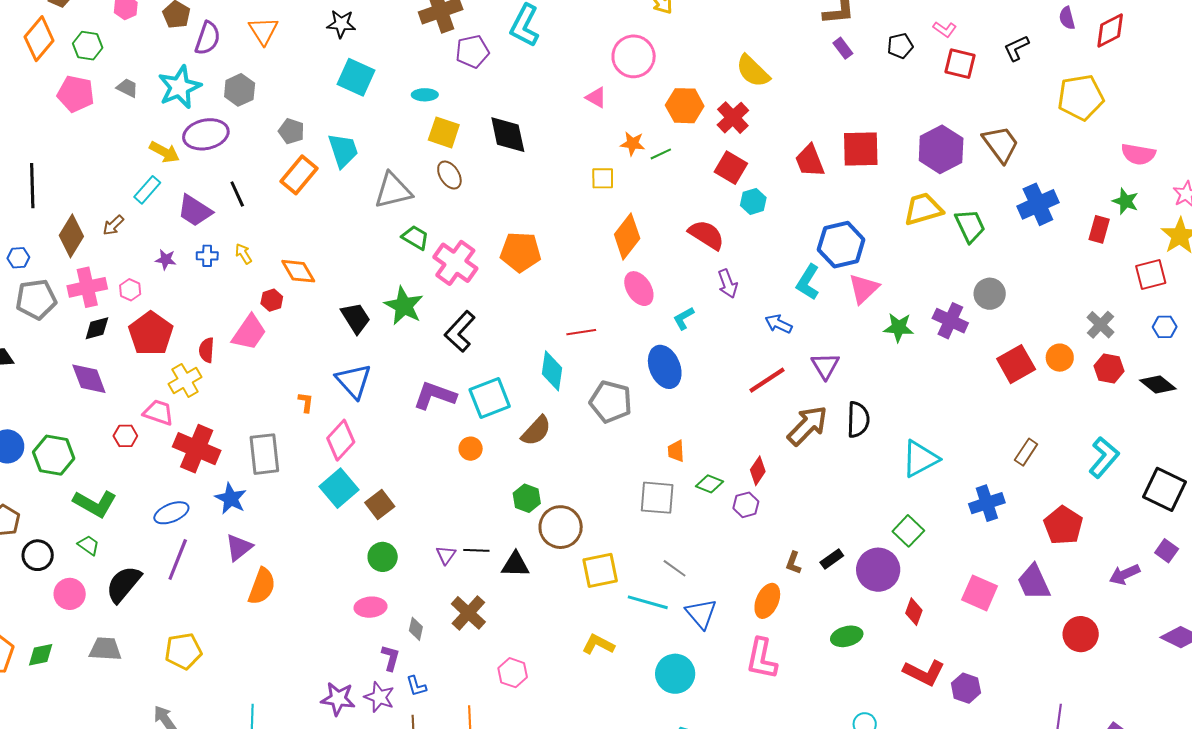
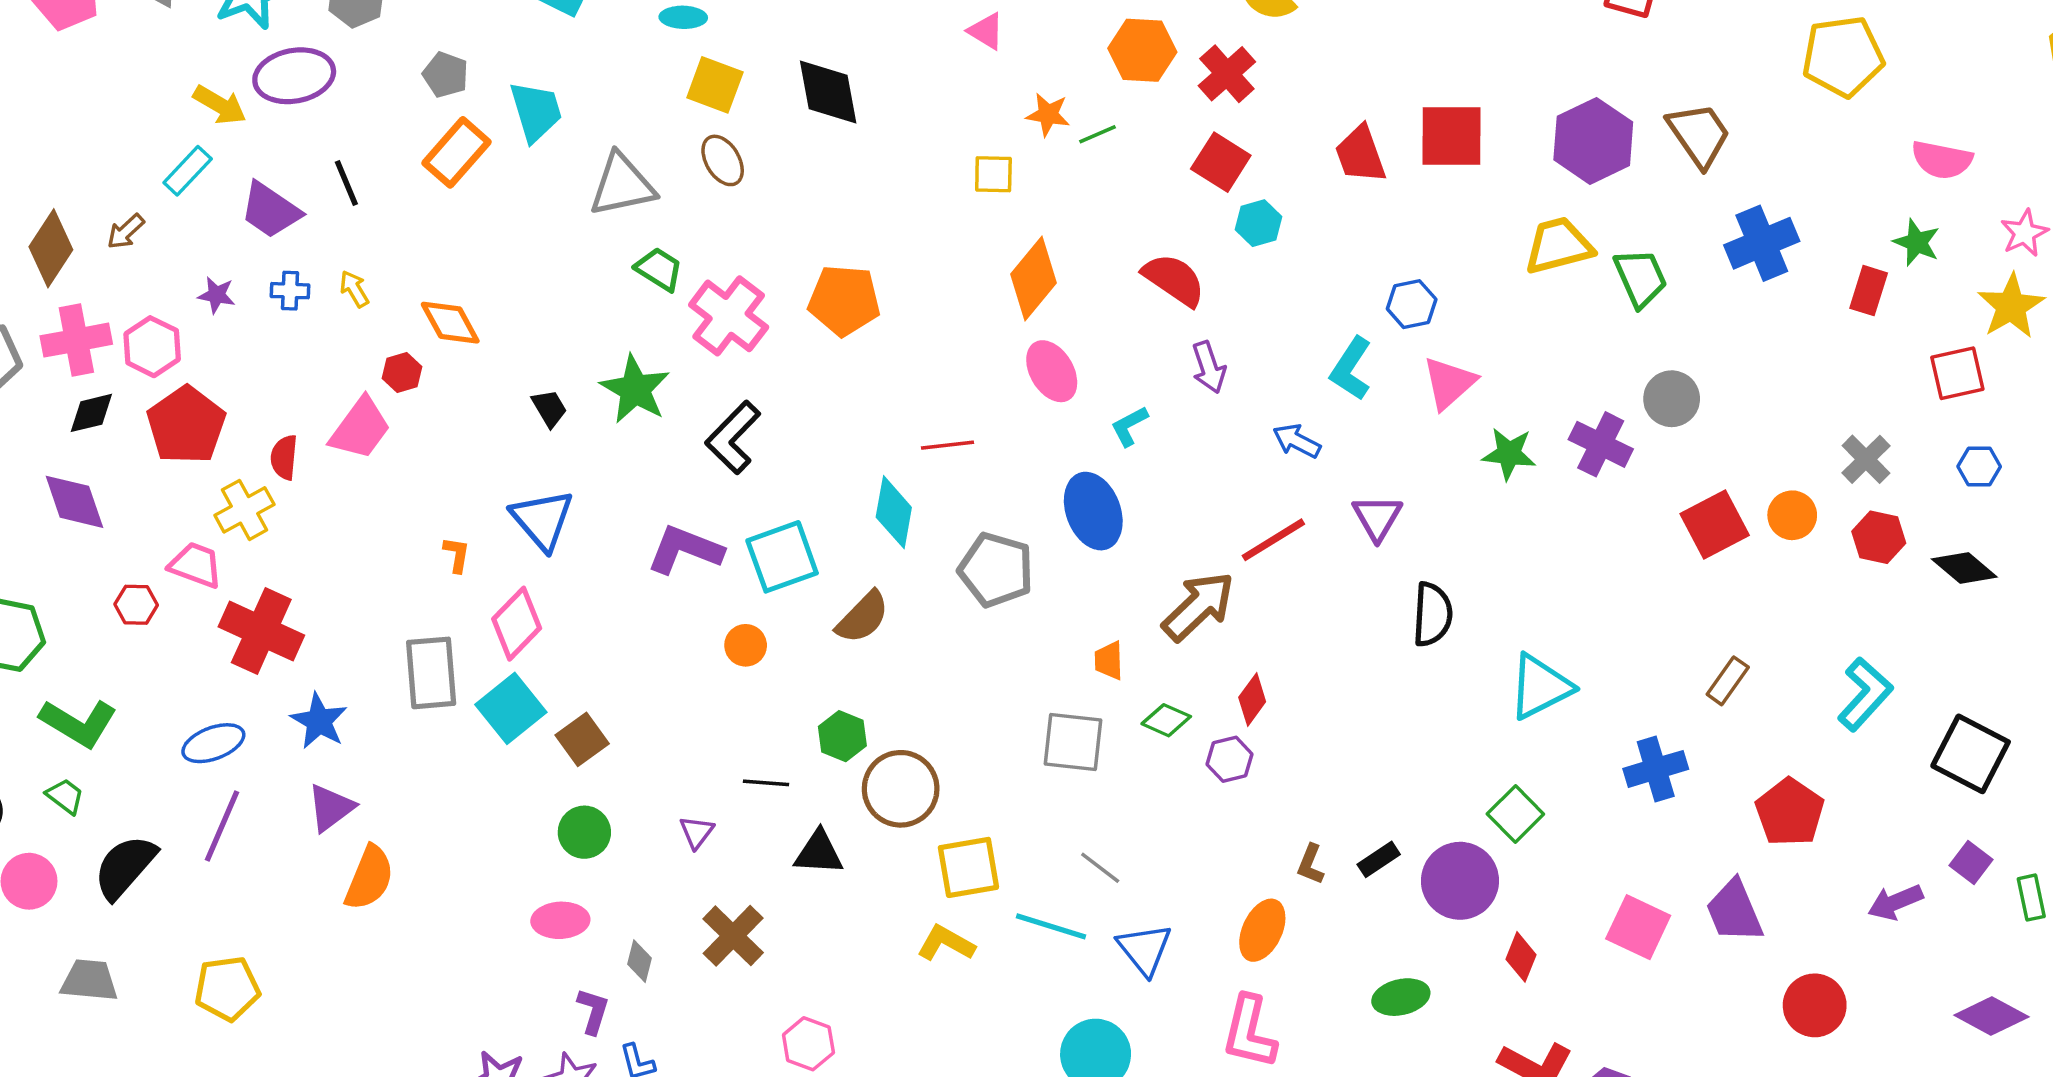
blue hexagon: (841, 245) -> (1412, 304), size x0.6
pink hexagon: (130, 290) -> (152, 347), size x1.5
black trapezoid: (356, 318) -> (549, 408), size x0.7
brown arrow: (807, 426) -> (1198, 606), moved
gray rectangle: (264, 454) -> (431, 673), moved
black line: (476, 550) -> (766, 783), moved
yellow L-shape: (598, 644) -> (946, 943), moved

